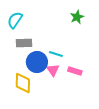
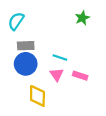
blue circle: (37, 62) -> (26, 64), moved
yellow diamond: (23, 83) -> (37, 96), moved

